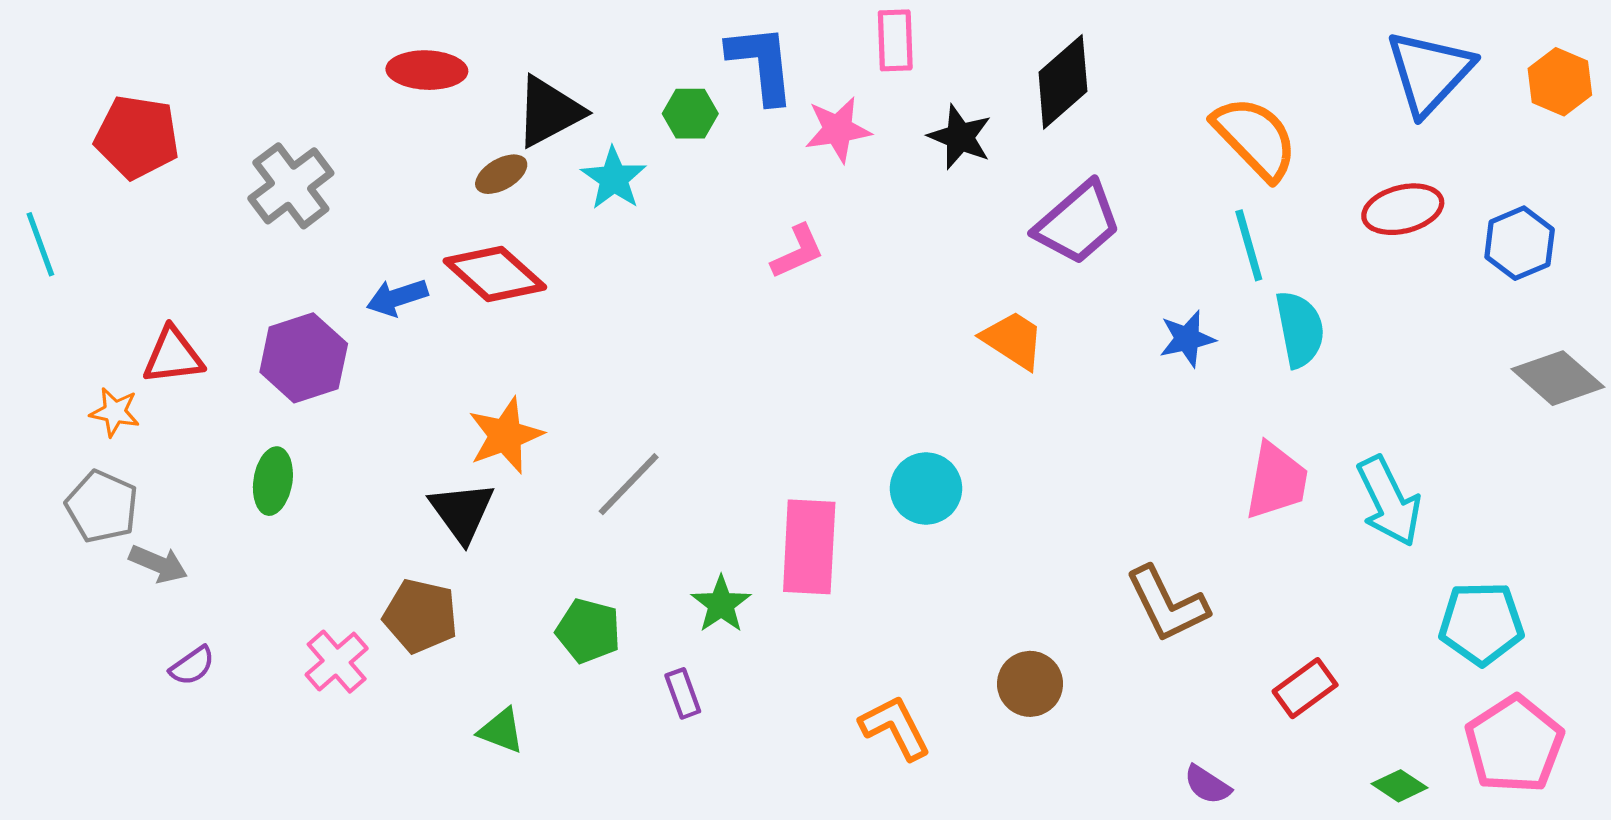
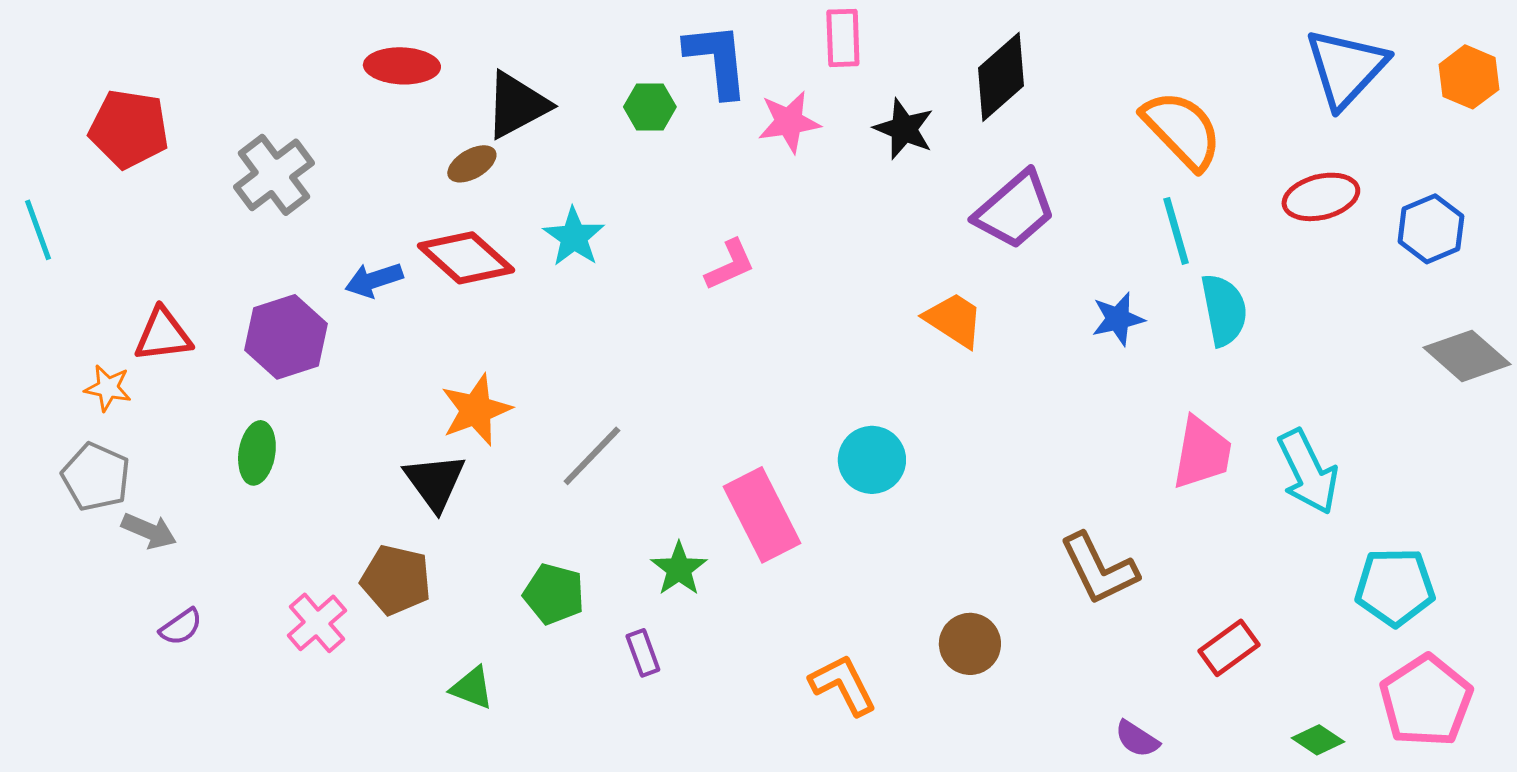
cyan star: (614, 178) -> (574, 237), moved
pink L-shape: (797, 252) -> (730, 265), moved
pink rectangle: (809, 547) -> (762, 515), turned -30

